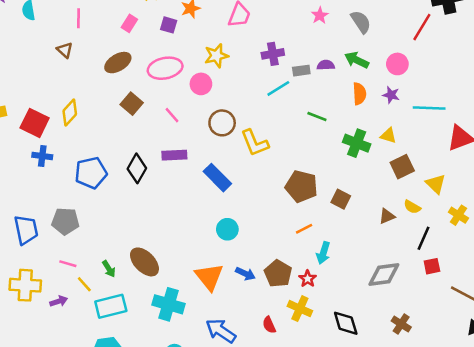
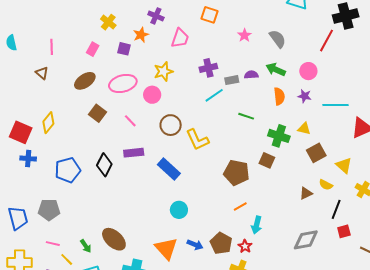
brown square: (341, 199) -> (267, 160), moved

